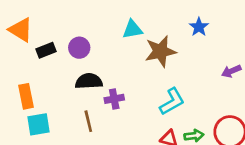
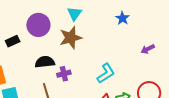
cyan triangle: (133, 29) -> (74, 14), moved, turned -42
purple circle: (79, 48) -> (38, 25), moved, size x1.5
brown star: (160, 51) -> (71, 38), moved

